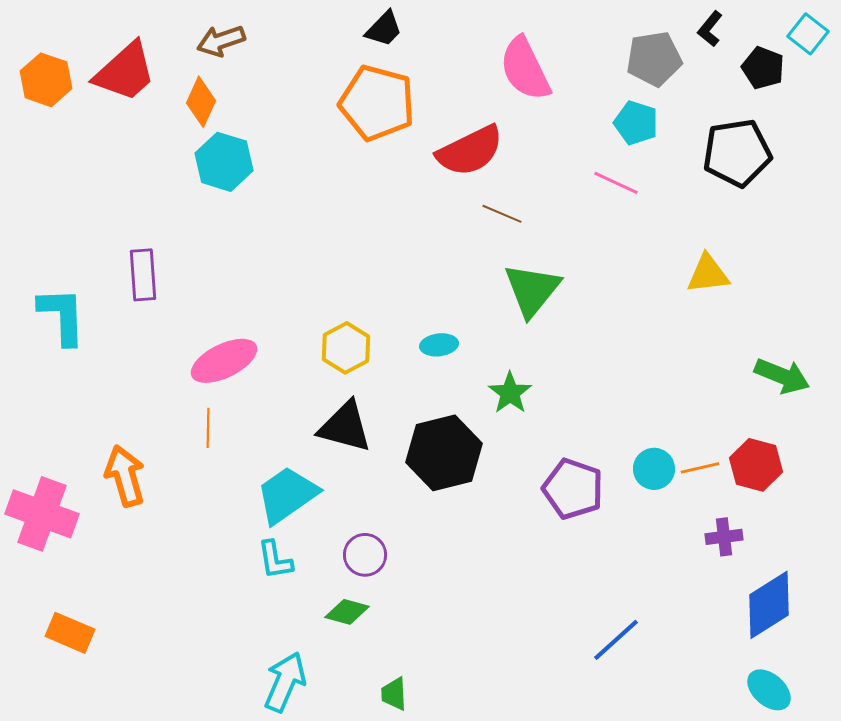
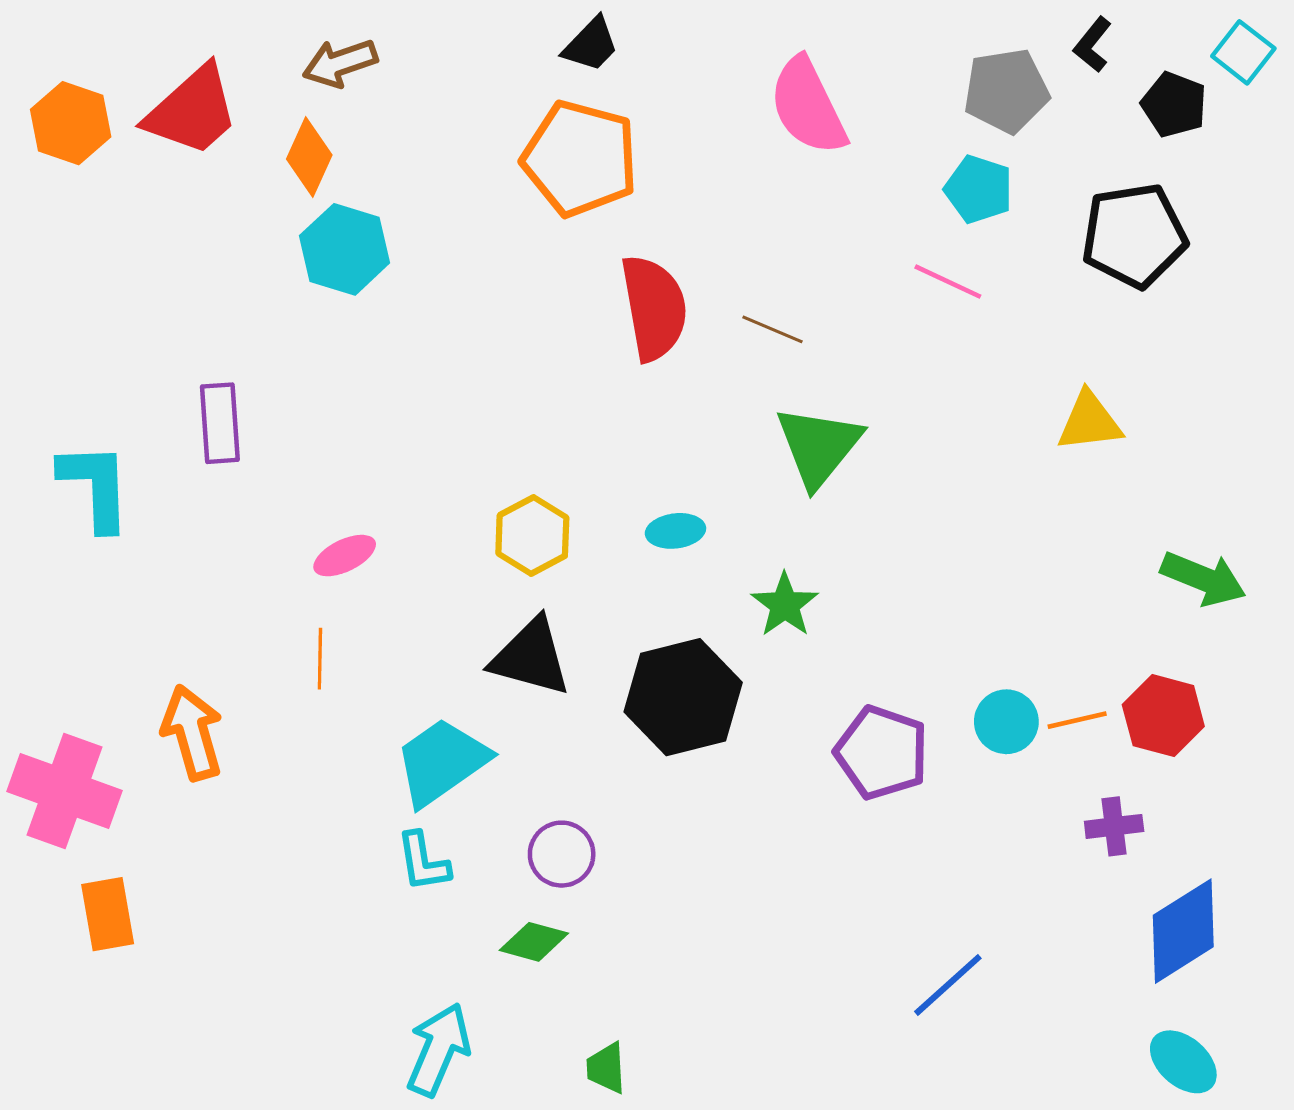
red semicircle: (470, 151) -> (654, 308), moved, turned -74
pink ellipse: (224, 361) -> (345, 556), size x0.6
orange rectangle: (70, 633) -> (108, 914), moved, turned 57

